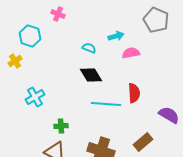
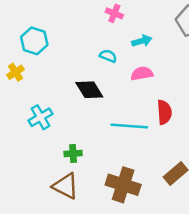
pink cross: (58, 14) -> (114, 13), moved
pink semicircle: (131, 53) -> (142, 73), moved
black diamond: (91, 75) -> (89, 90), moved

